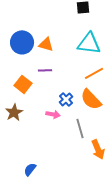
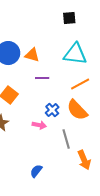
purple line: (45, 70) -> (42, 78), moved
blue semicircle: (30, 169) -> (36, 171), moved

